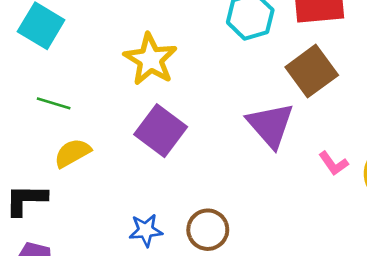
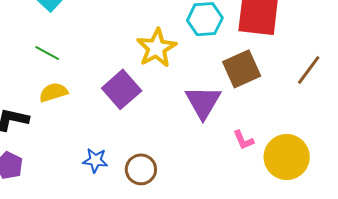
yellow star: (150, 59) -> (156, 48), moved

